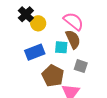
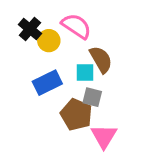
pink semicircle: (73, 21) -> (76, 26), moved
gray square: (81, 66) -> (92, 97), moved

